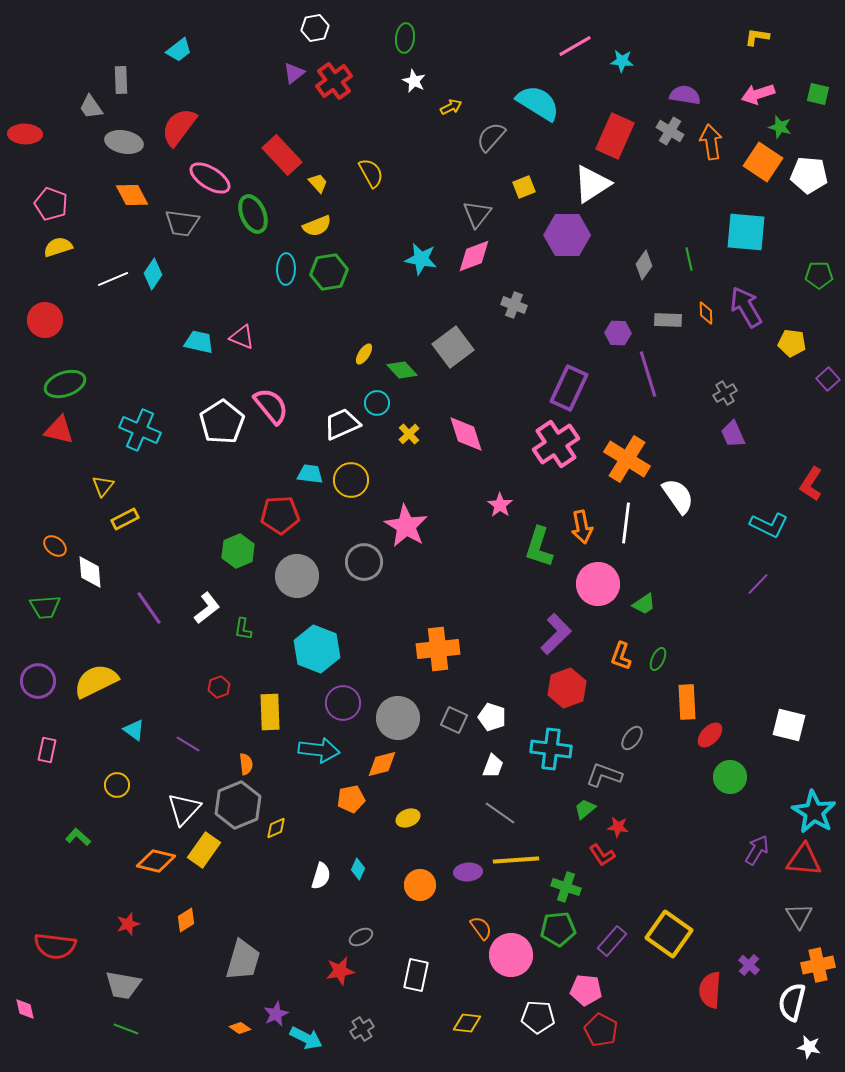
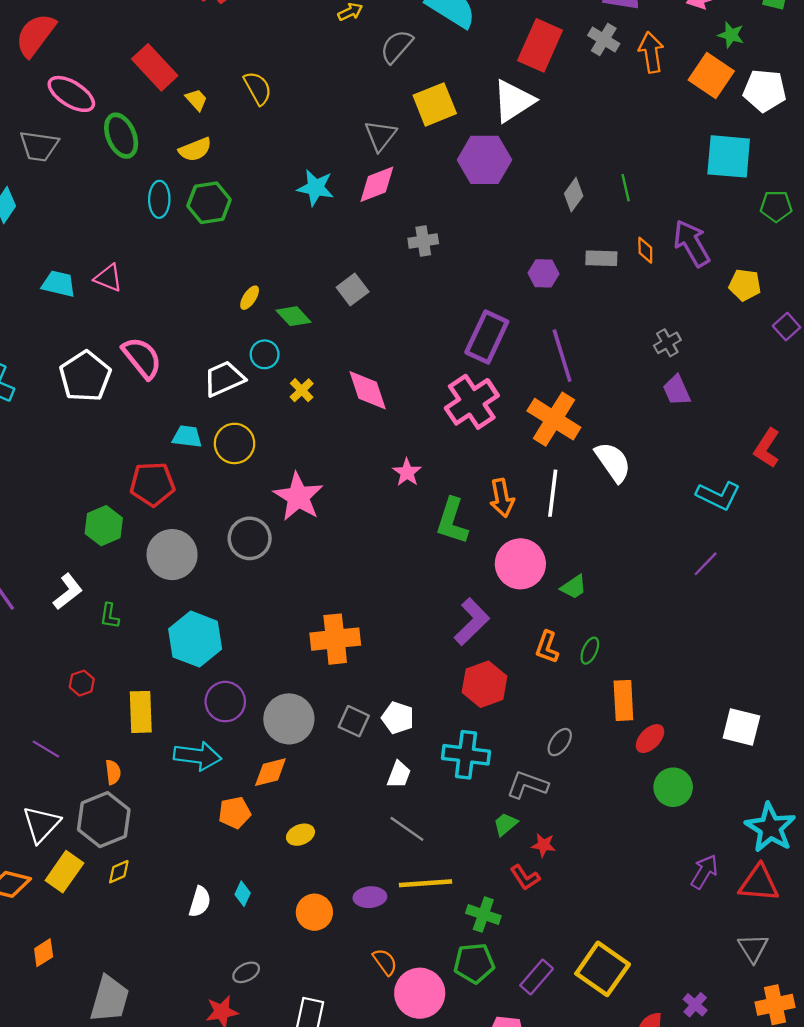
yellow square: (524, 187) -> (435, 104), size x1.6
cyan square: (746, 232) -> (729, 156), moved
gray cross: (514, 305) -> (423, 241), turned -30
gray square: (453, 347) -> (353, 290), size x0.7
purple line: (648, 374) -> (562, 356), moved
yellow diamond: (276, 828) -> (119, 872), moved

